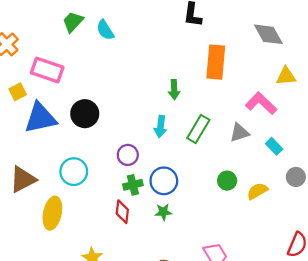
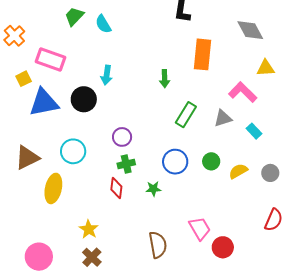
cyan arrow: (160, 127) -> (107, 75), moved
gray circle: (296, 177) -> (270, 173), moved
blue circle: (164, 181) -> (175, 162), moved

